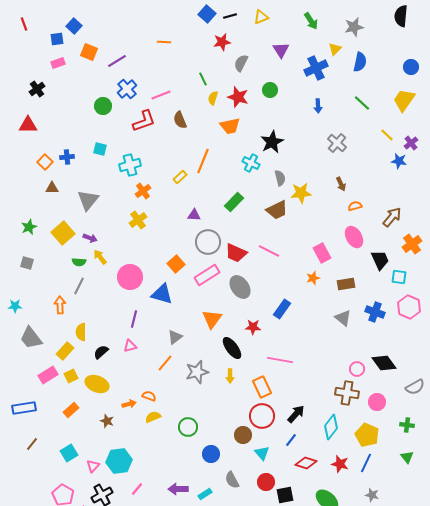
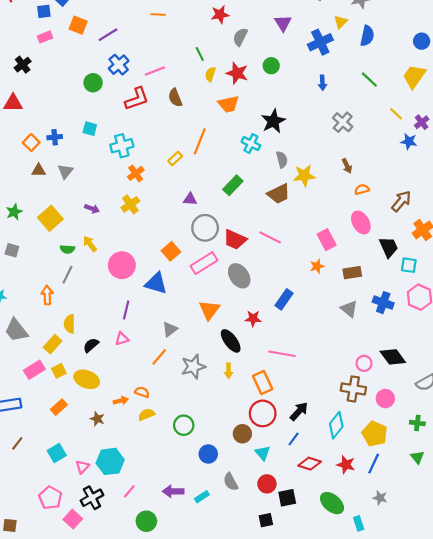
gray triangle: (88, 200) -> (65, 171), moved, size x0.7
purple arrow: (90, 238) -> (92, 209), moved

